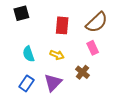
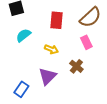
cyan semicircle: (29, 54) -> (23, 35), moved, turned 70
blue rectangle: (26, 83) -> (21, 89), moved

